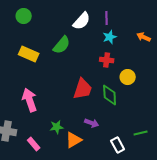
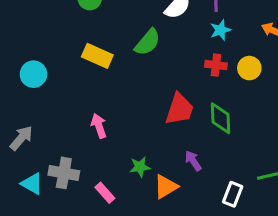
yellow circle: (128, 77) -> (249, 68), moved
pink arrow: (30, 100) -> (99, 126), size x0.7
purple arrow: (92, 123) -> (193, 161), turned -144
white rectangle: (118, 145) -> (233, 194), turned 49

